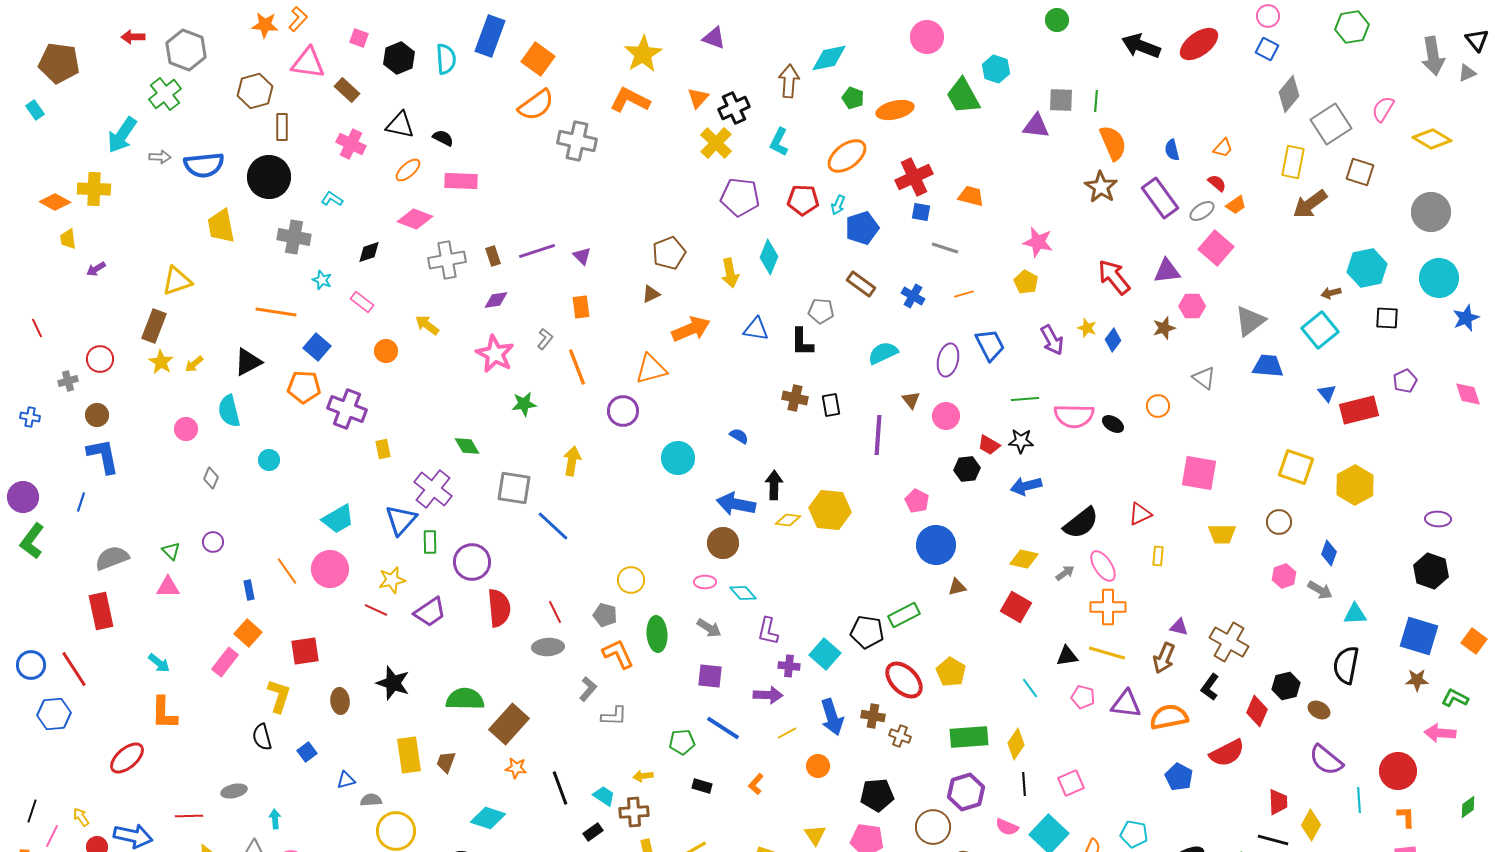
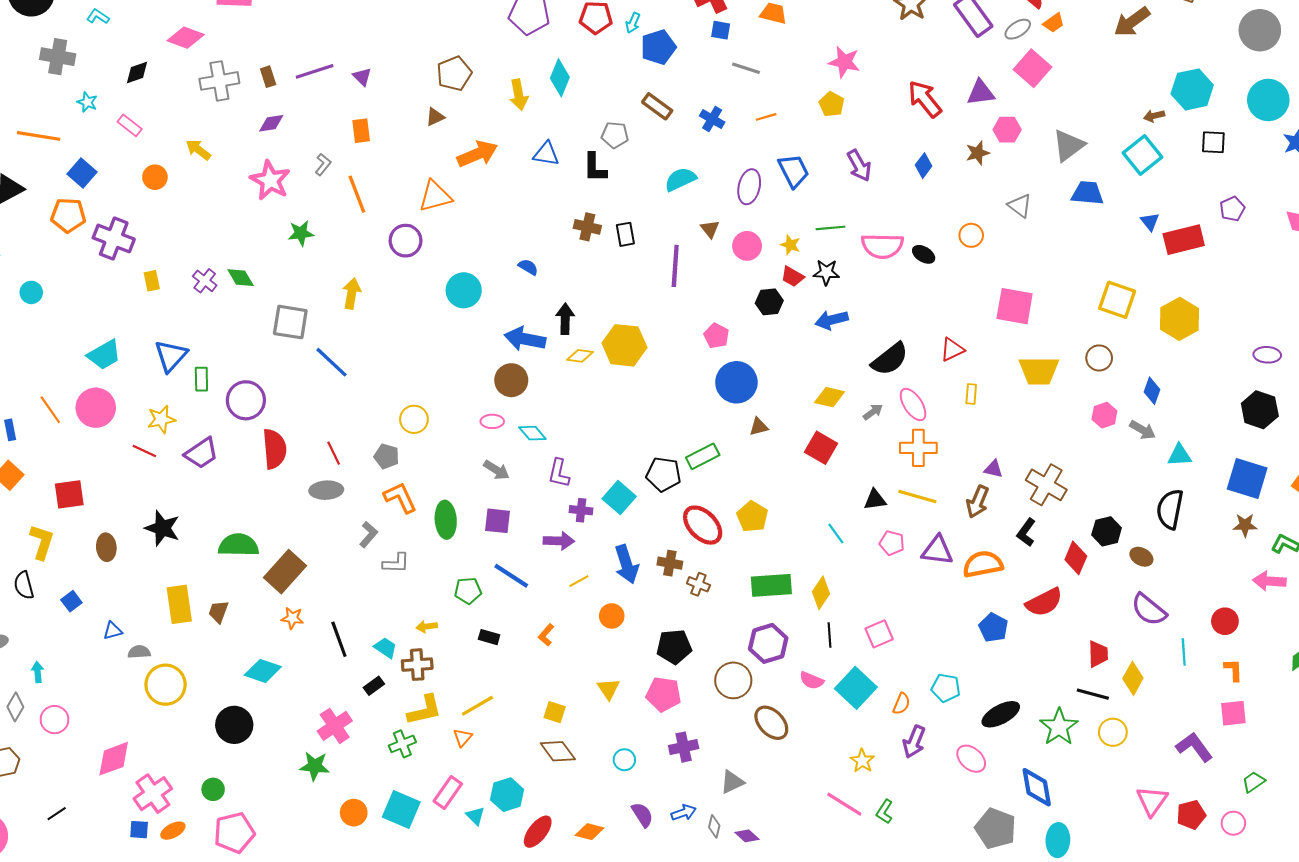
yellow star: (1087, 328) -> (790, 245), moved
purple cross: (433, 489) -> (205, 281), moved, size x0.6
yellow trapezoid: (1222, 534) -> (1039, 371), size x1.4
green ellipse: (657, 634) -> (446, 520), moved
red circle: (1398, 771) -> (1225, 621), size x0.7

